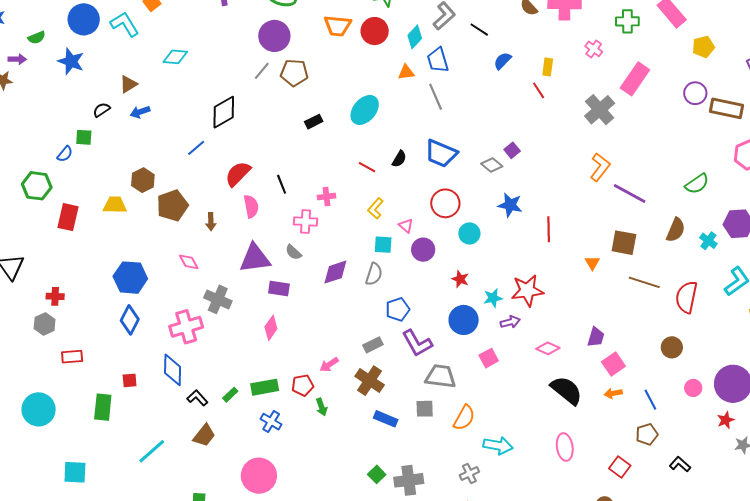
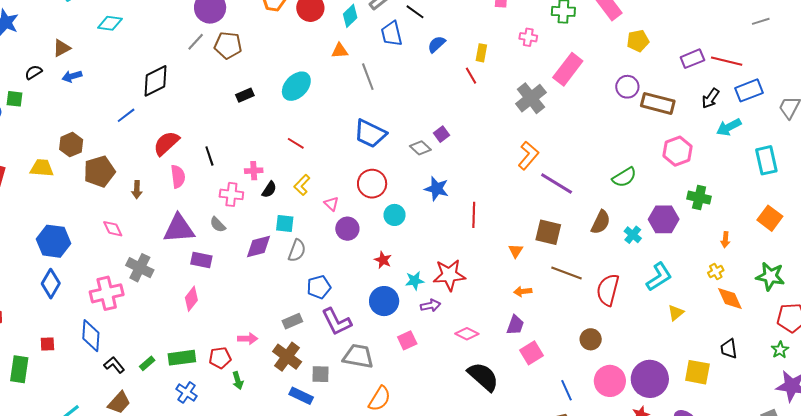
pink cross: (594, 49) -> (528, 37), turned -30
blue trapezoid: (438, 60) -> (392, 34), moved
black semicircle: (399, 159) -> (269, 190), moved
cyan square: (383, 245) -> (285, 223), moved
pink arrow: (329, 365) -> (248, 339), turned -150
pink circle: (693, 388) -> (610, 381), size x1.8
orange arrow: (613, 393) -> (523, 291), moved
gray square: (425, 409) -> (320, 374), moved

